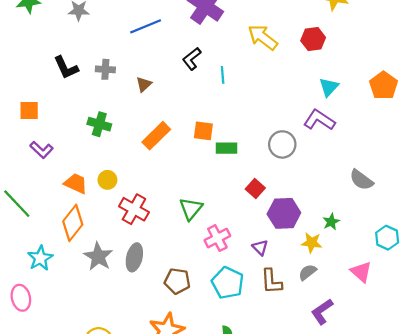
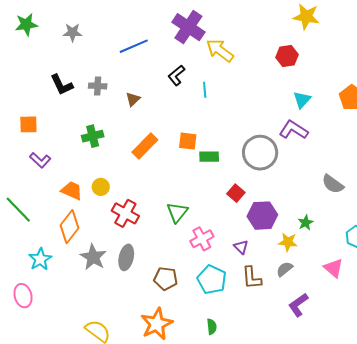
yellow arrow: (263, 37) -> (220, 50), moved
green cross: (99, 124) -> (93, 136), turned -30
gray circle: (282, 144) -> (260, 153), size x1.4

